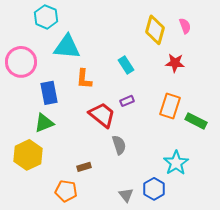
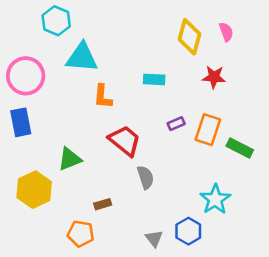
cyan rectangle: (126, 65) -> (154, 79), turned -54
blue rectangle: (49, 93) -> (21, 122), moved
purple rectangle: (127, 101) -> (176, 124), moved
green triangle: (44, 123) -> (70, 159), moved

